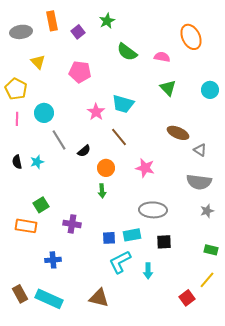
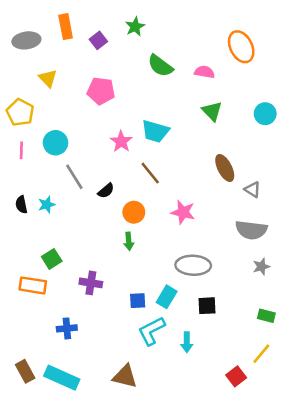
brown ellipse: (178, 133) -> (225, 168), turned 40
cyan rectangle: (132, 235) -> (167, 297), turned -48

